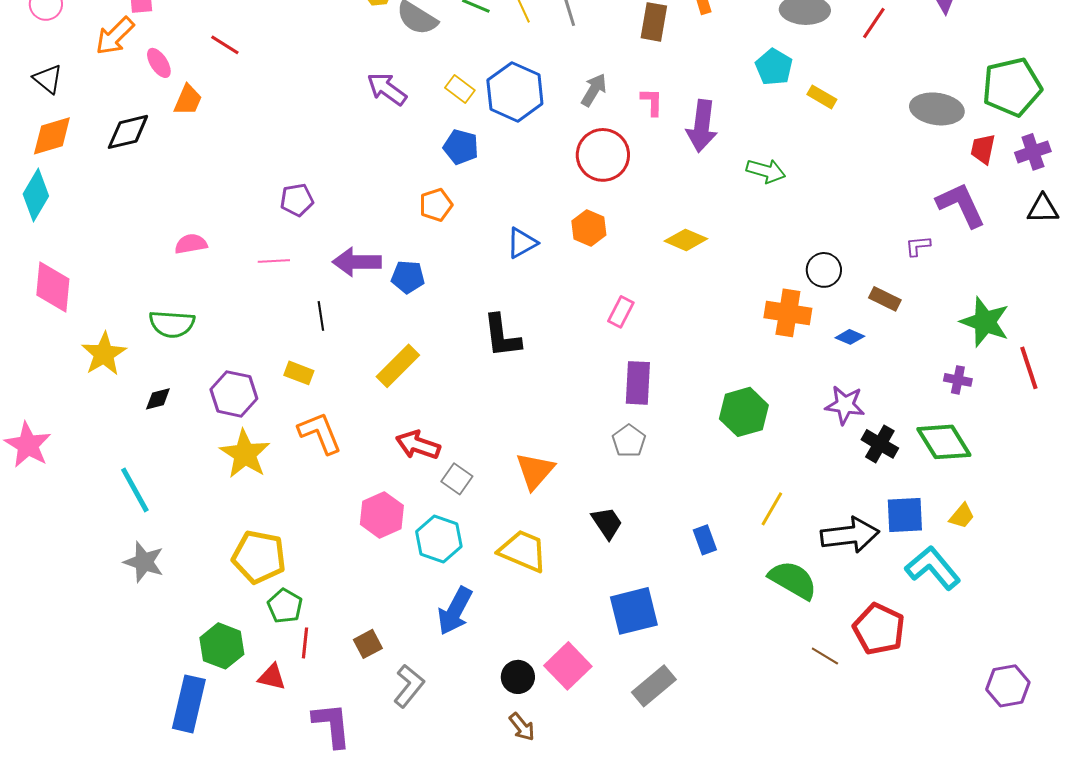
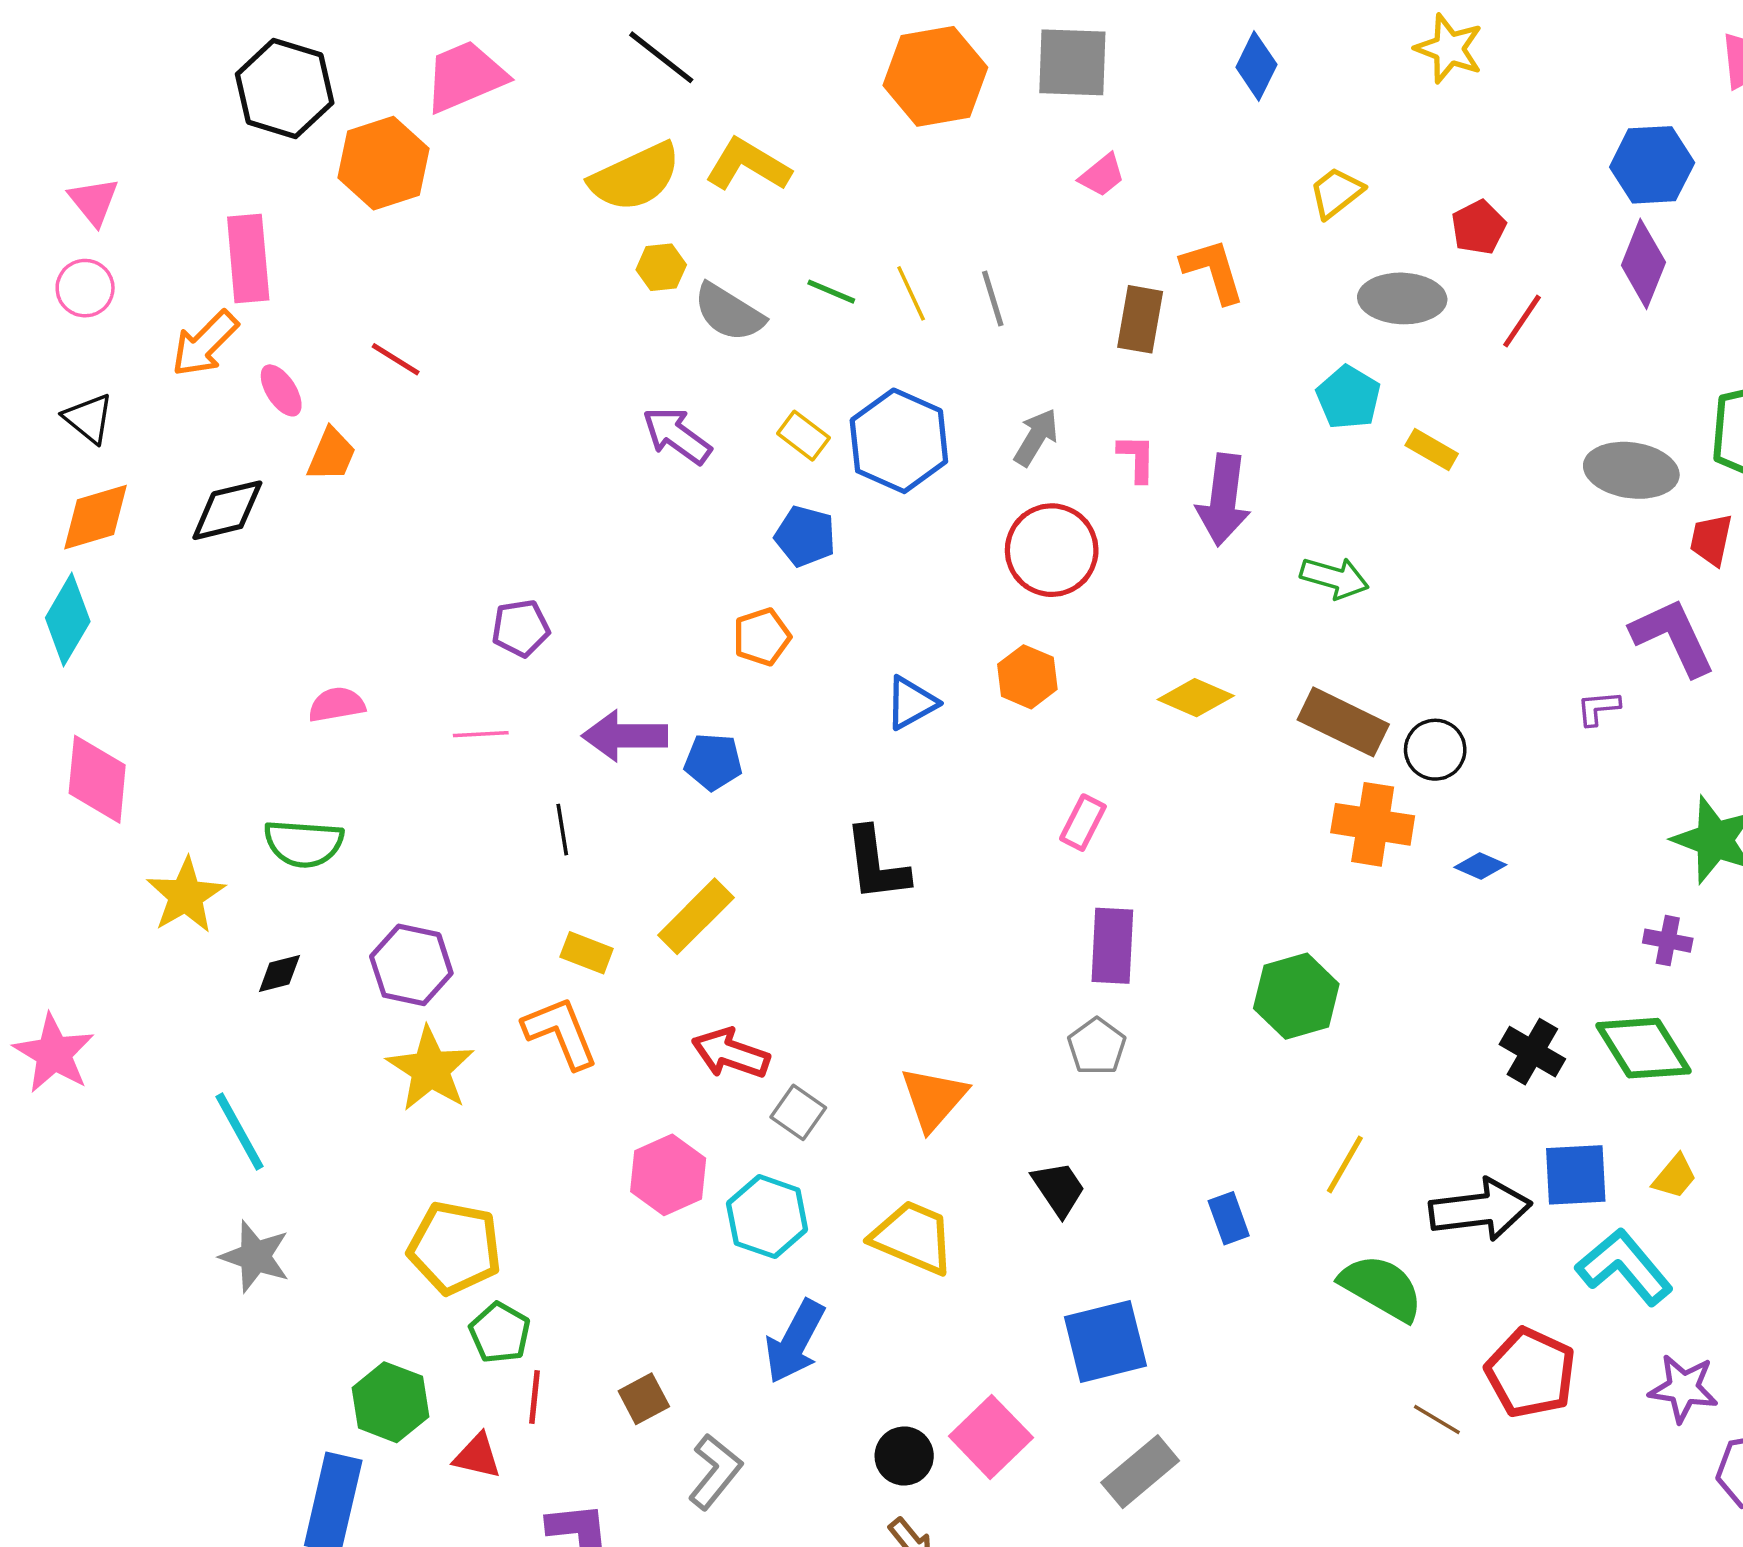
brown rectangle: (885, 299) -> (1343, 722), moved, size x1.6
yellow rectangle: (299, 373) -> (587, 953), moved
purple star: (845, 405) -> (1683, 1388), moved

